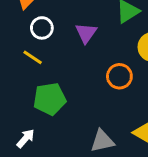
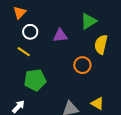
purple triangle: (86, 33) -> (60, 36), turned 49

